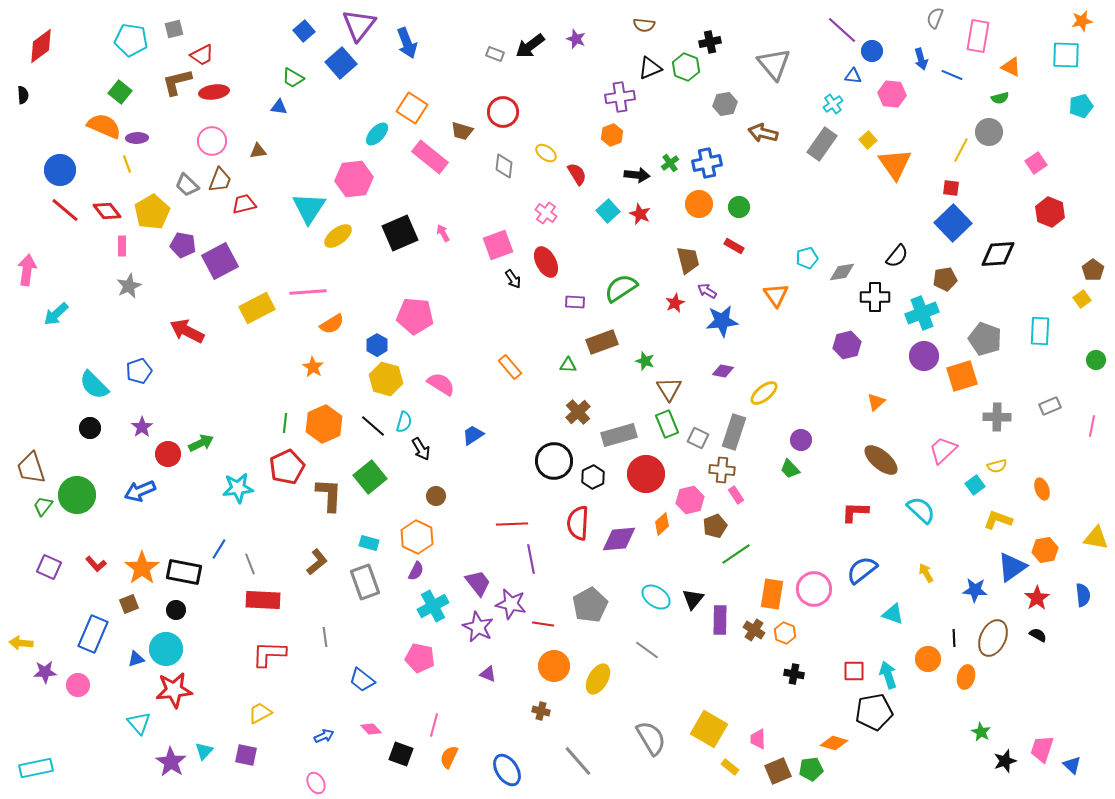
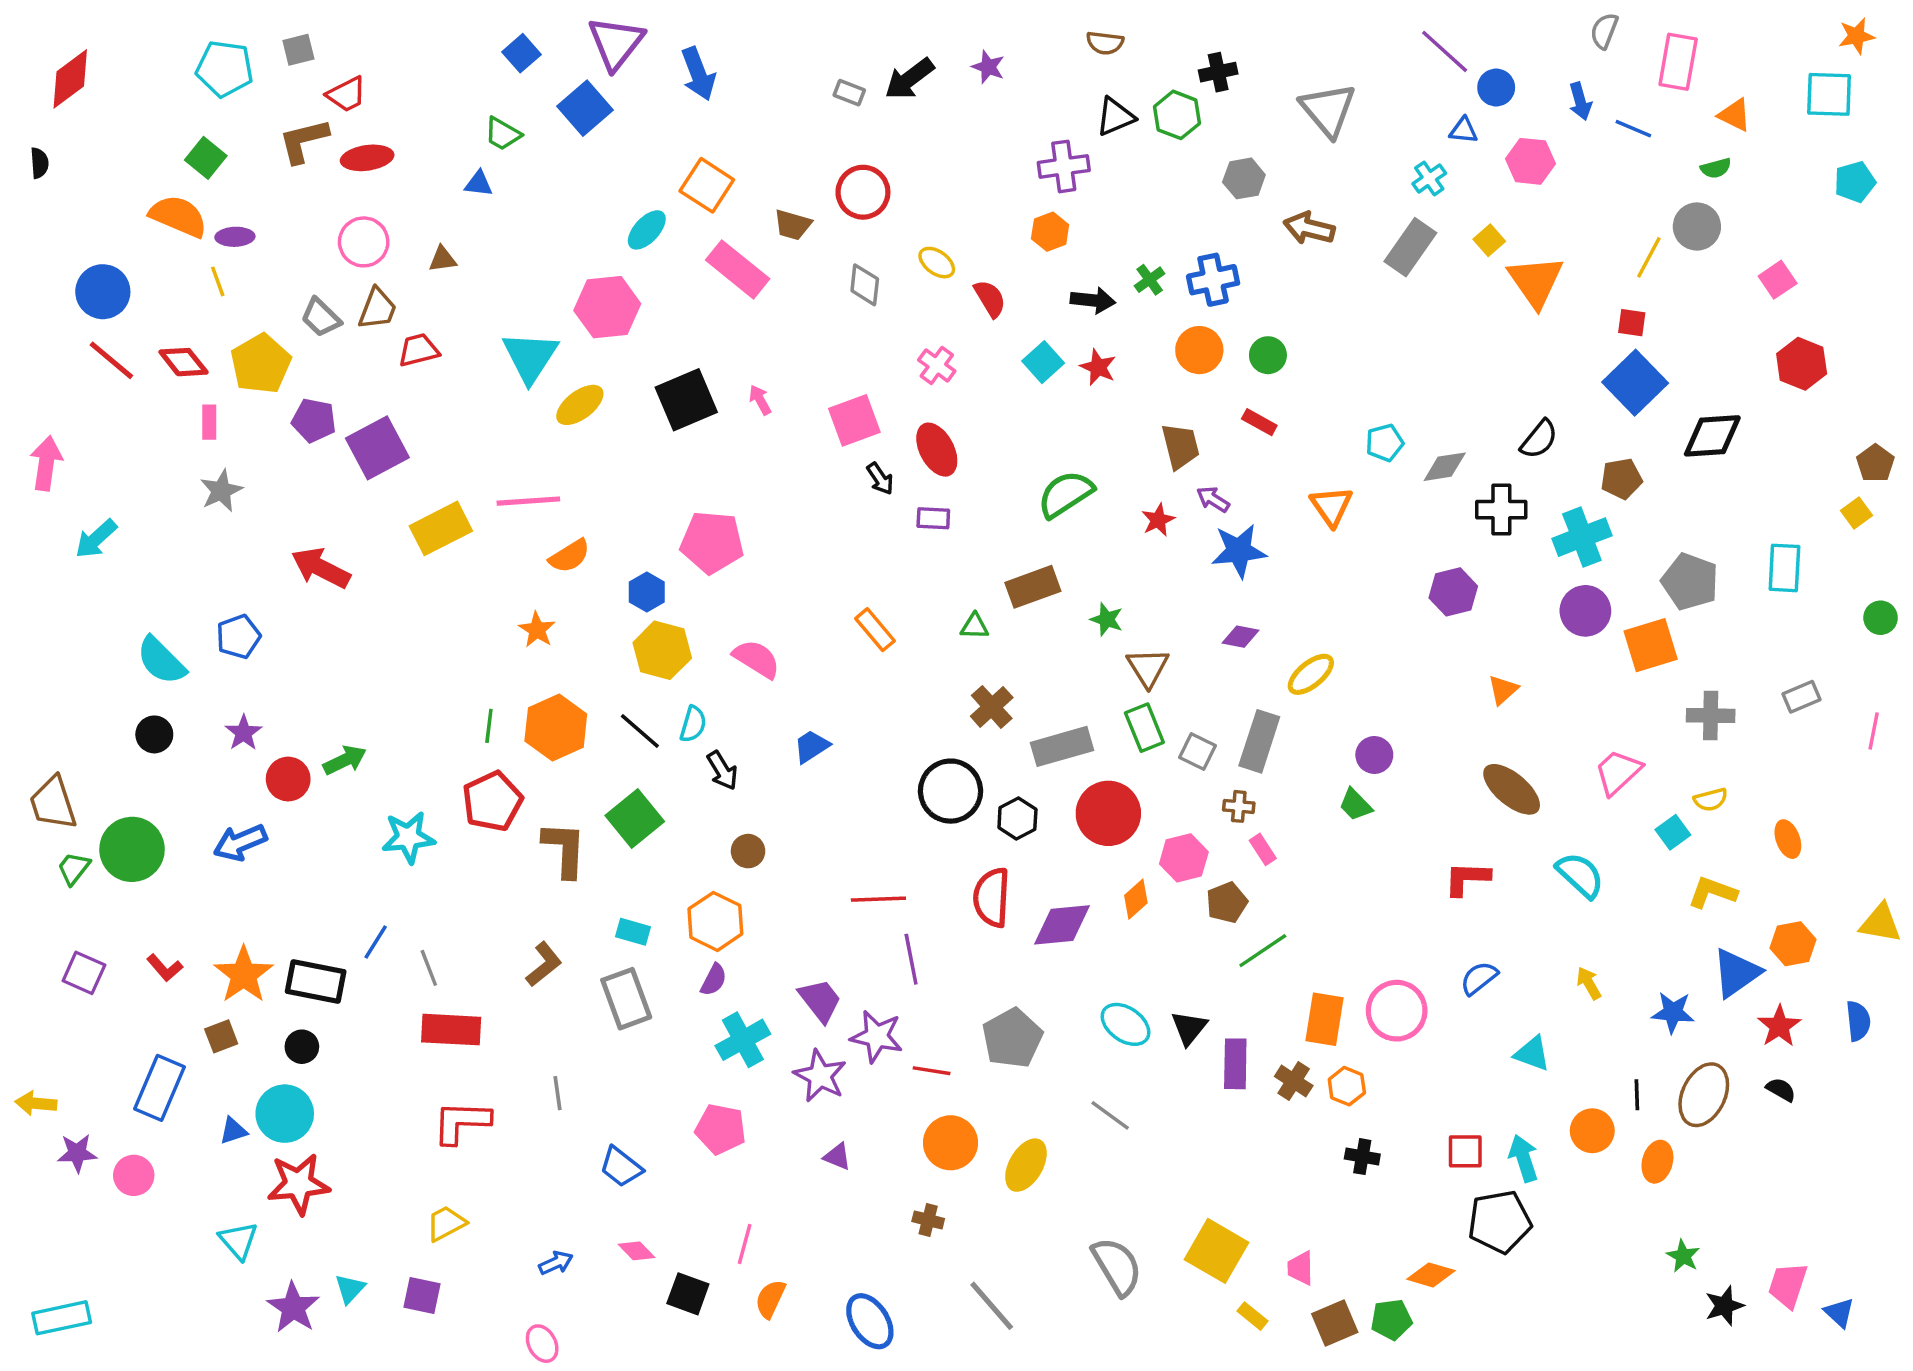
purple rectangle: (575, 302) -> (933, 518), moved
brown cross: (722, 470) -> (1239, 806), size x0.7
blue semicircle: (862, 570) -> (1479, 978), size x0.7

